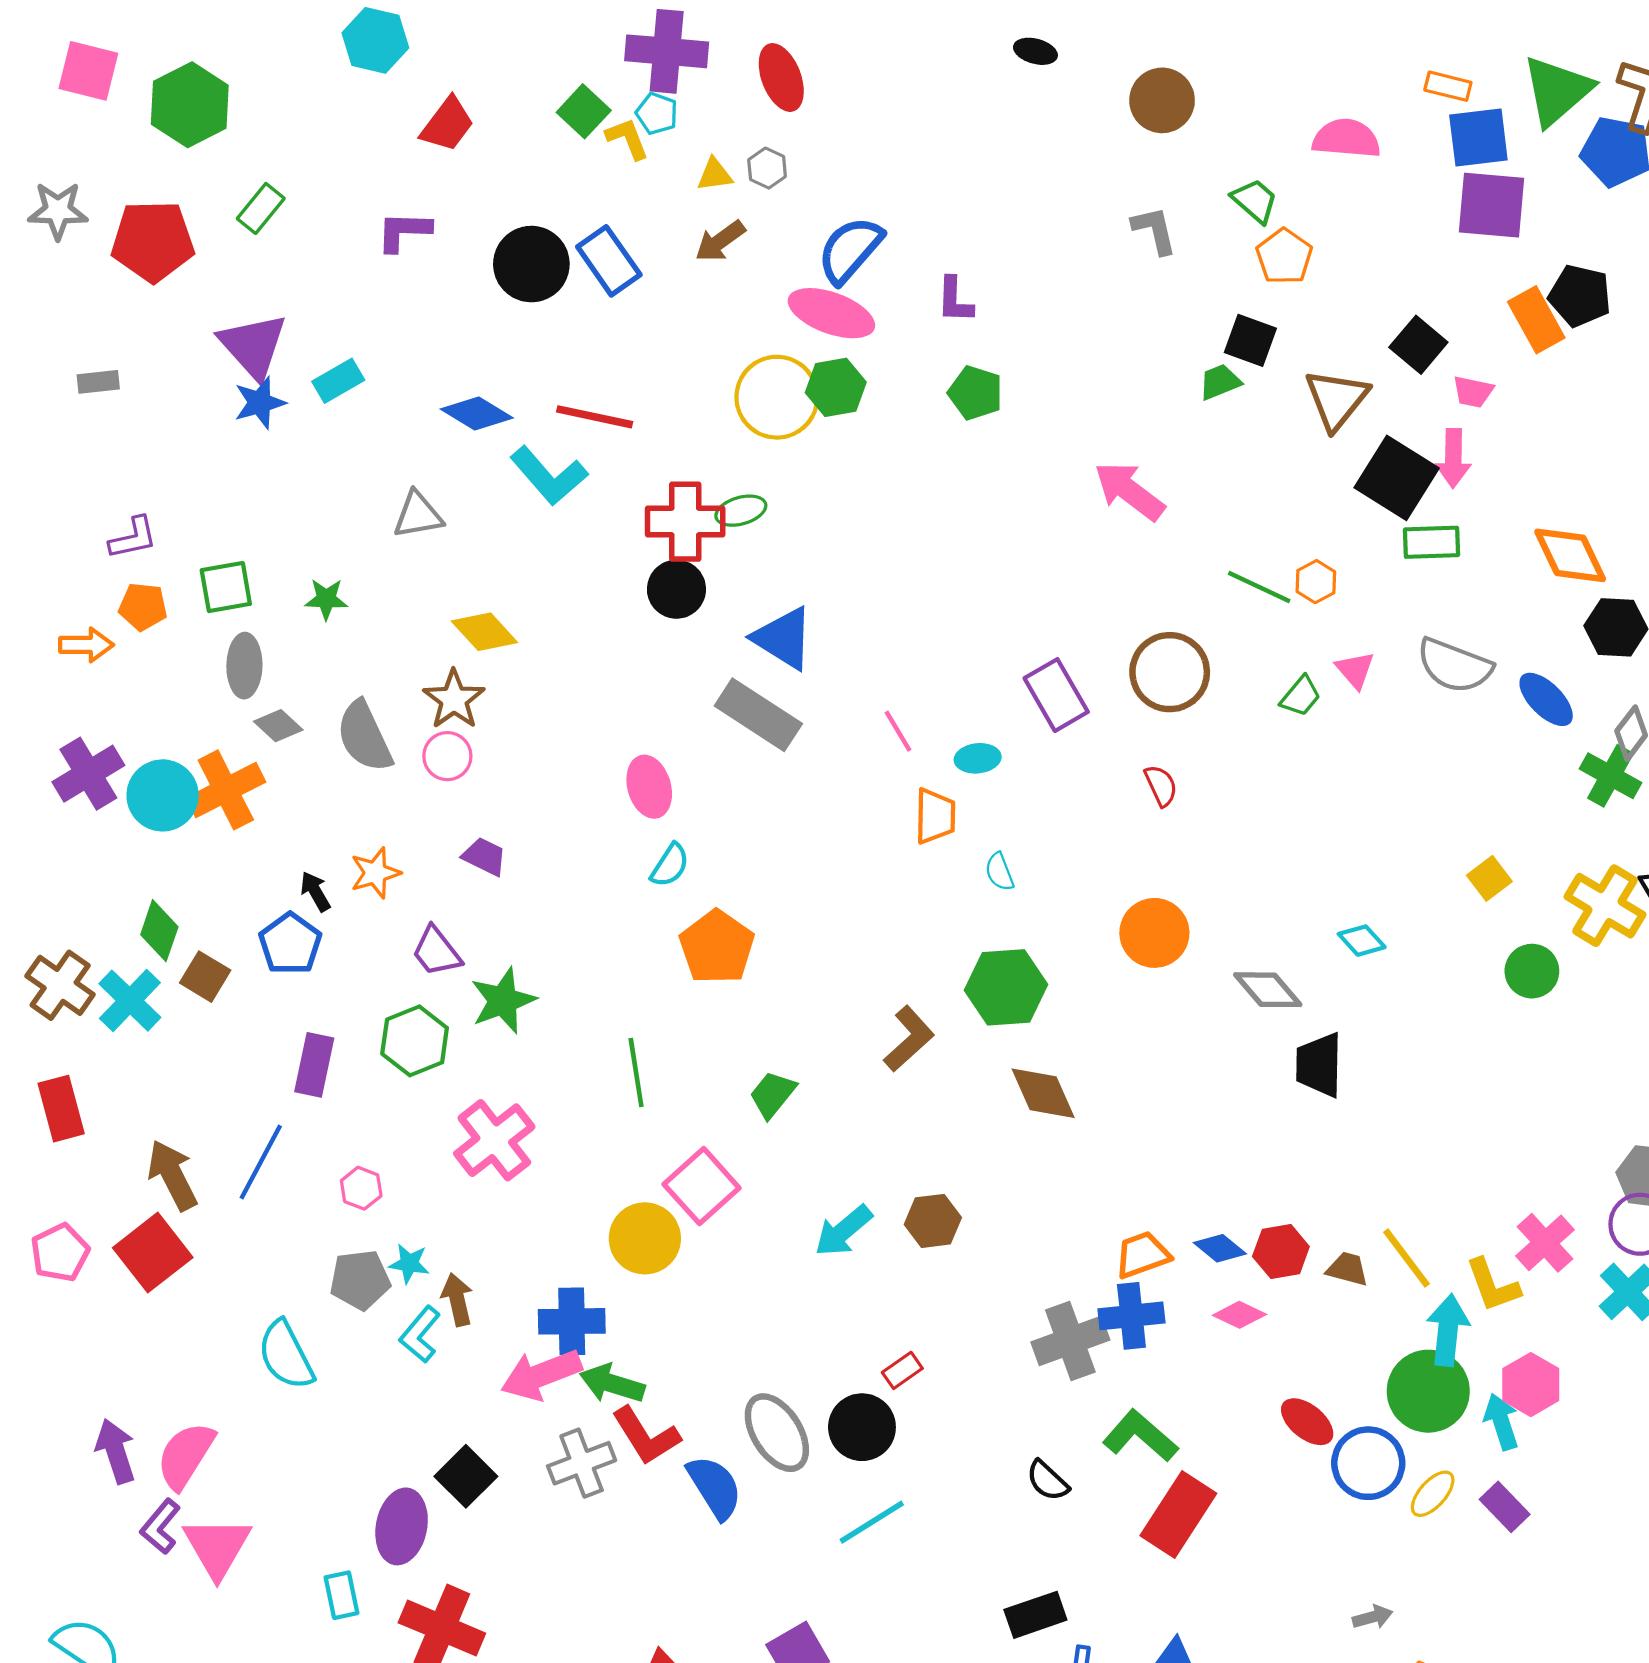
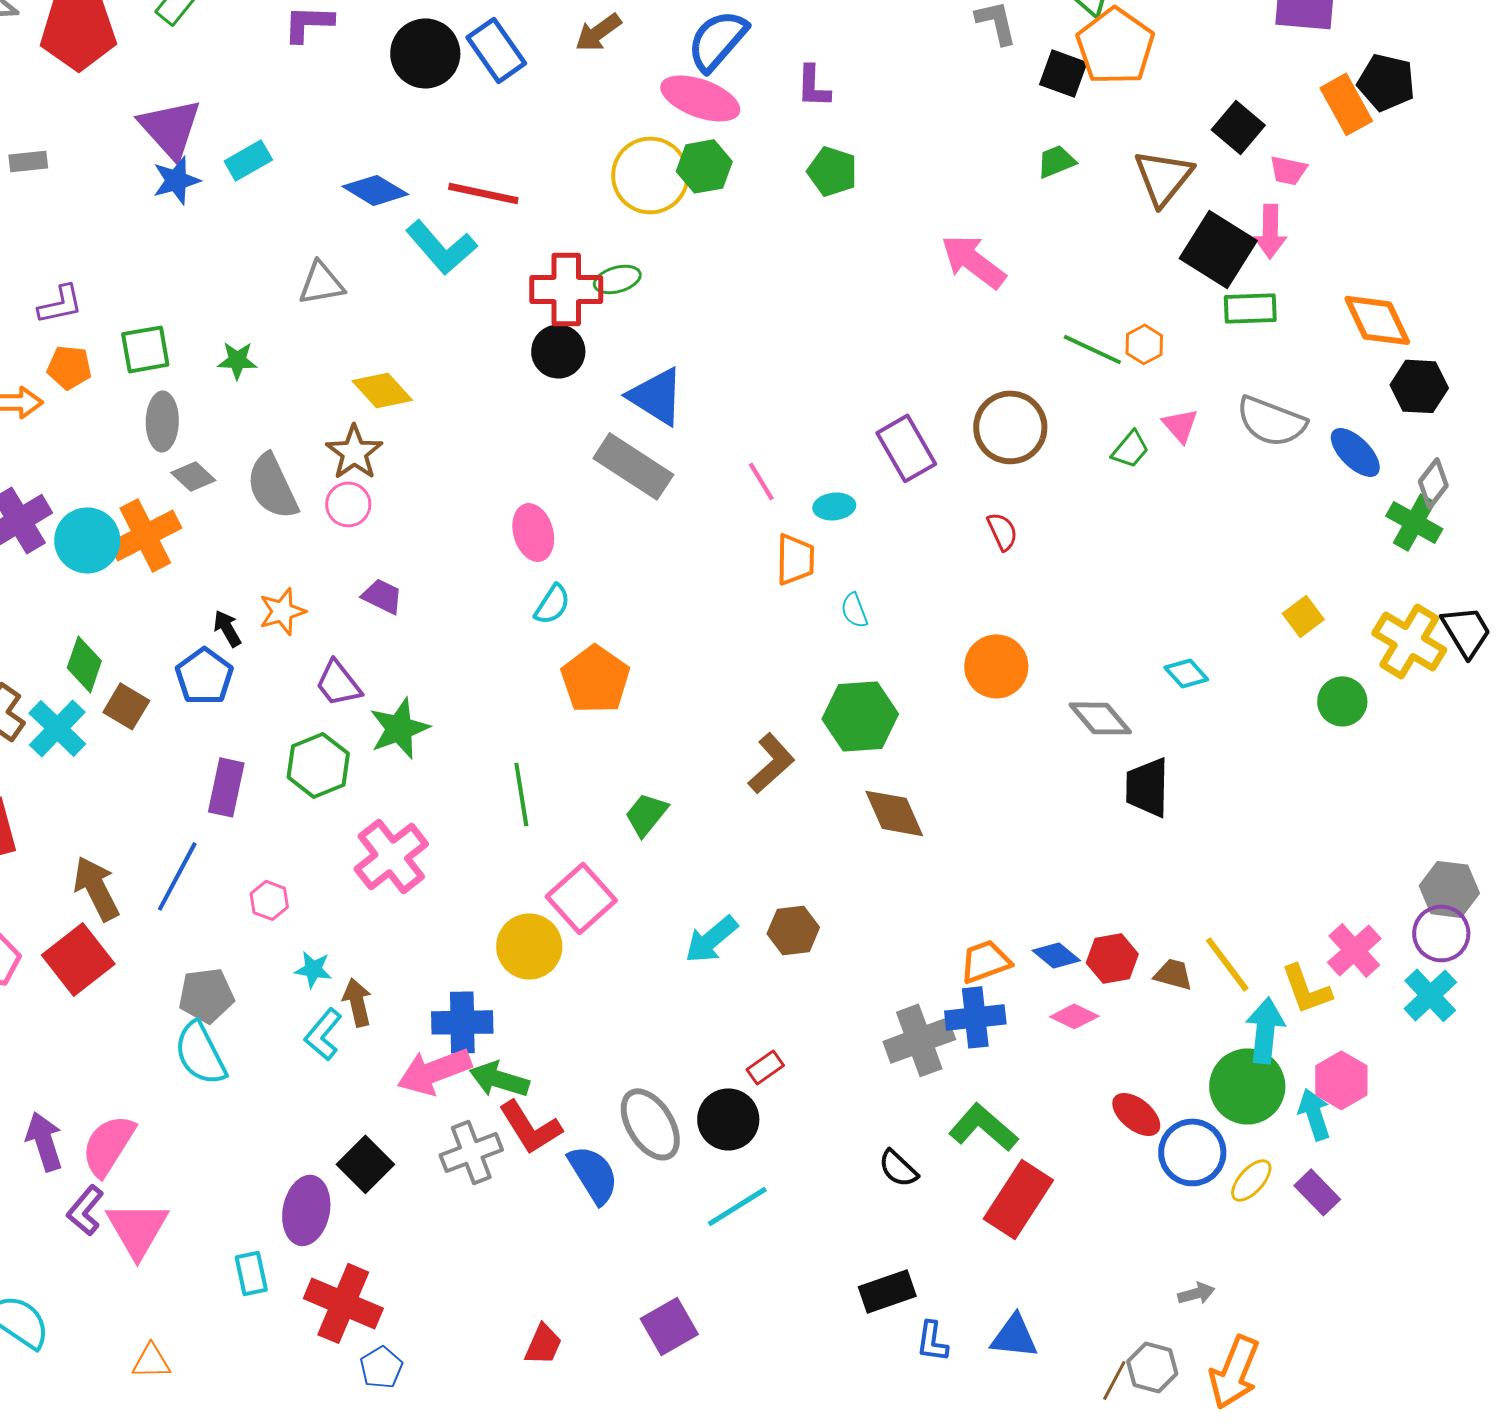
orange pentagon: (1284, 256) -> (1115, 46), size x1.5
black square: (1250, 340) -> (1063, 73), moved
gray pentagon: (360, 1280) -> (206, 995), moved

